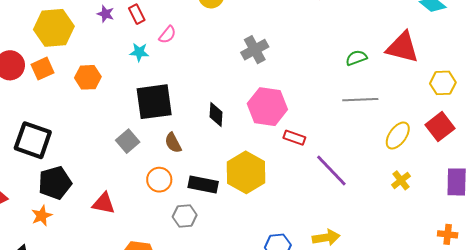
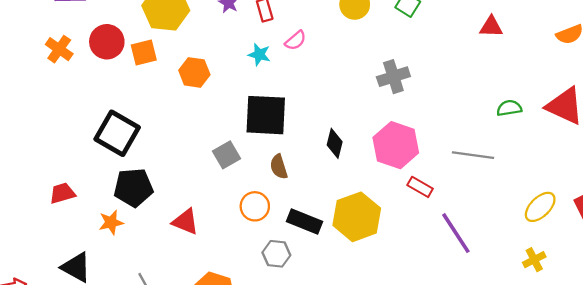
gray line: (360, 100) -> (473, 155), moved

